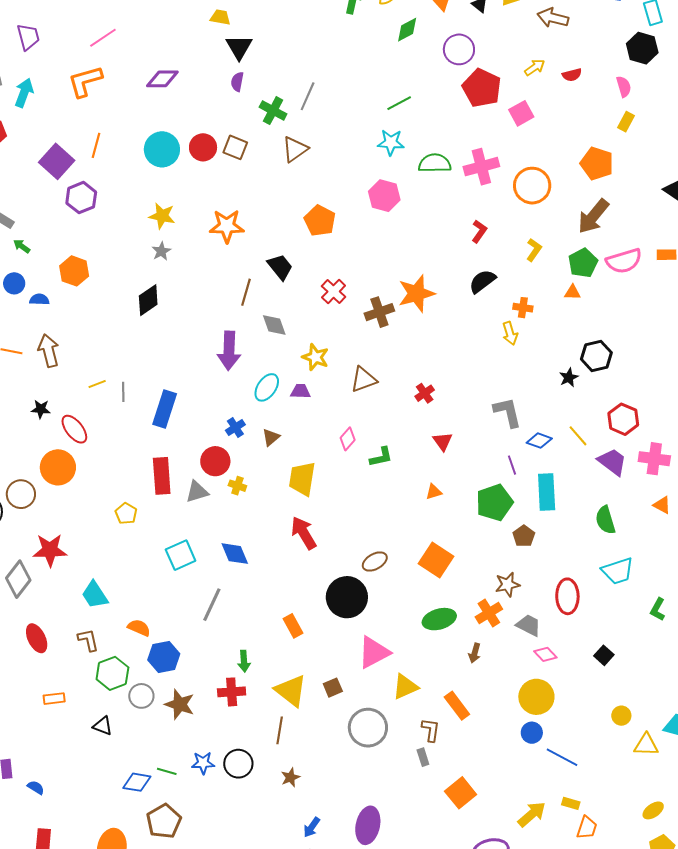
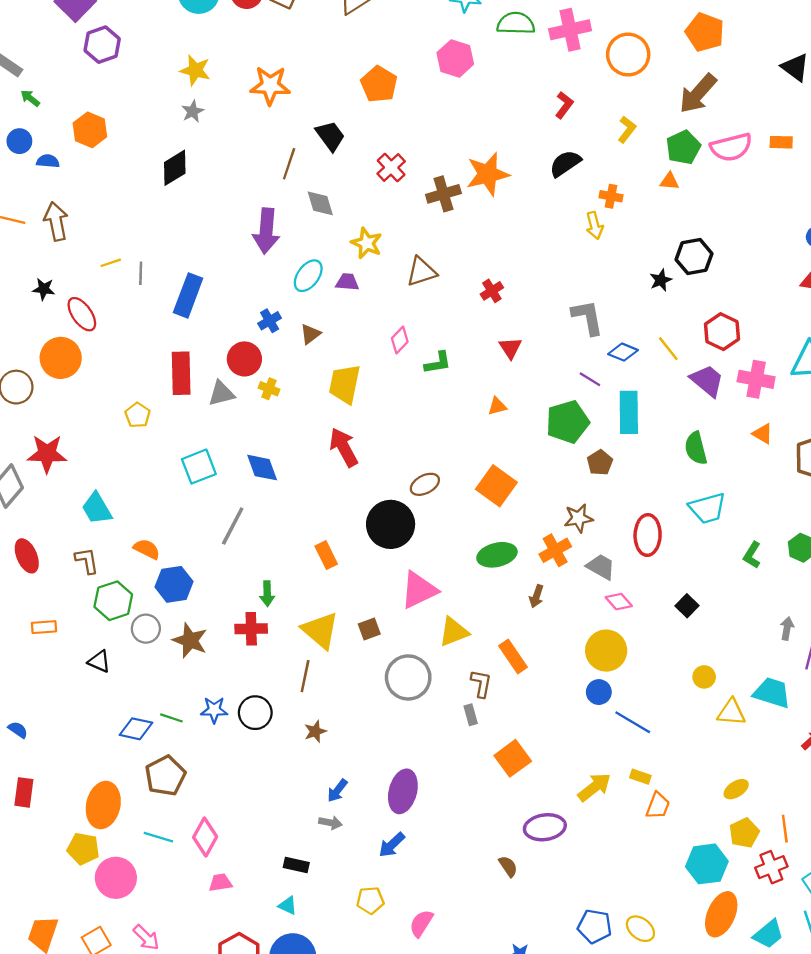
purple line: (512, 465) -> (590, 379), turned -42

